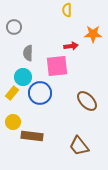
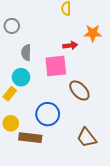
blue circle: (40, 93) -> (48, 114), moved
brown ellipse: (87, 101) -> (79, 91), moved
brown trapezoid: (79, 146) -> (87, 138), moved

